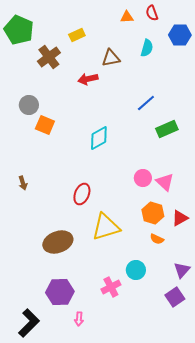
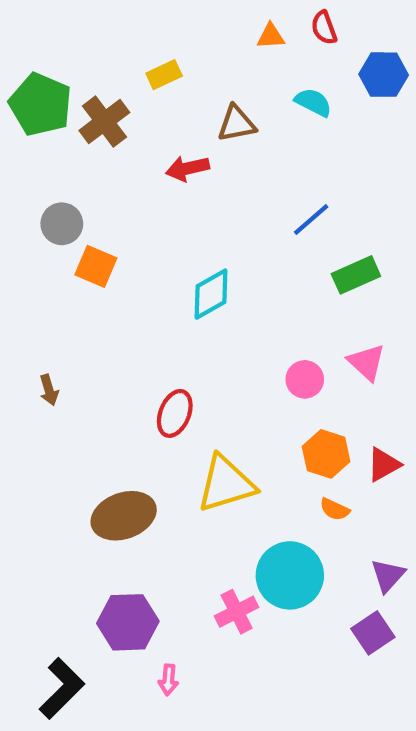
green pentagon: (19, 30) -> (40, 104), moved
cyan semicircle: (147, 48) -> (313, 102), turned -78
pink triangle: (165, 182) -> (367, 362), moved
cyan circle: (136, 270) -> (290, 575), size x1.6

